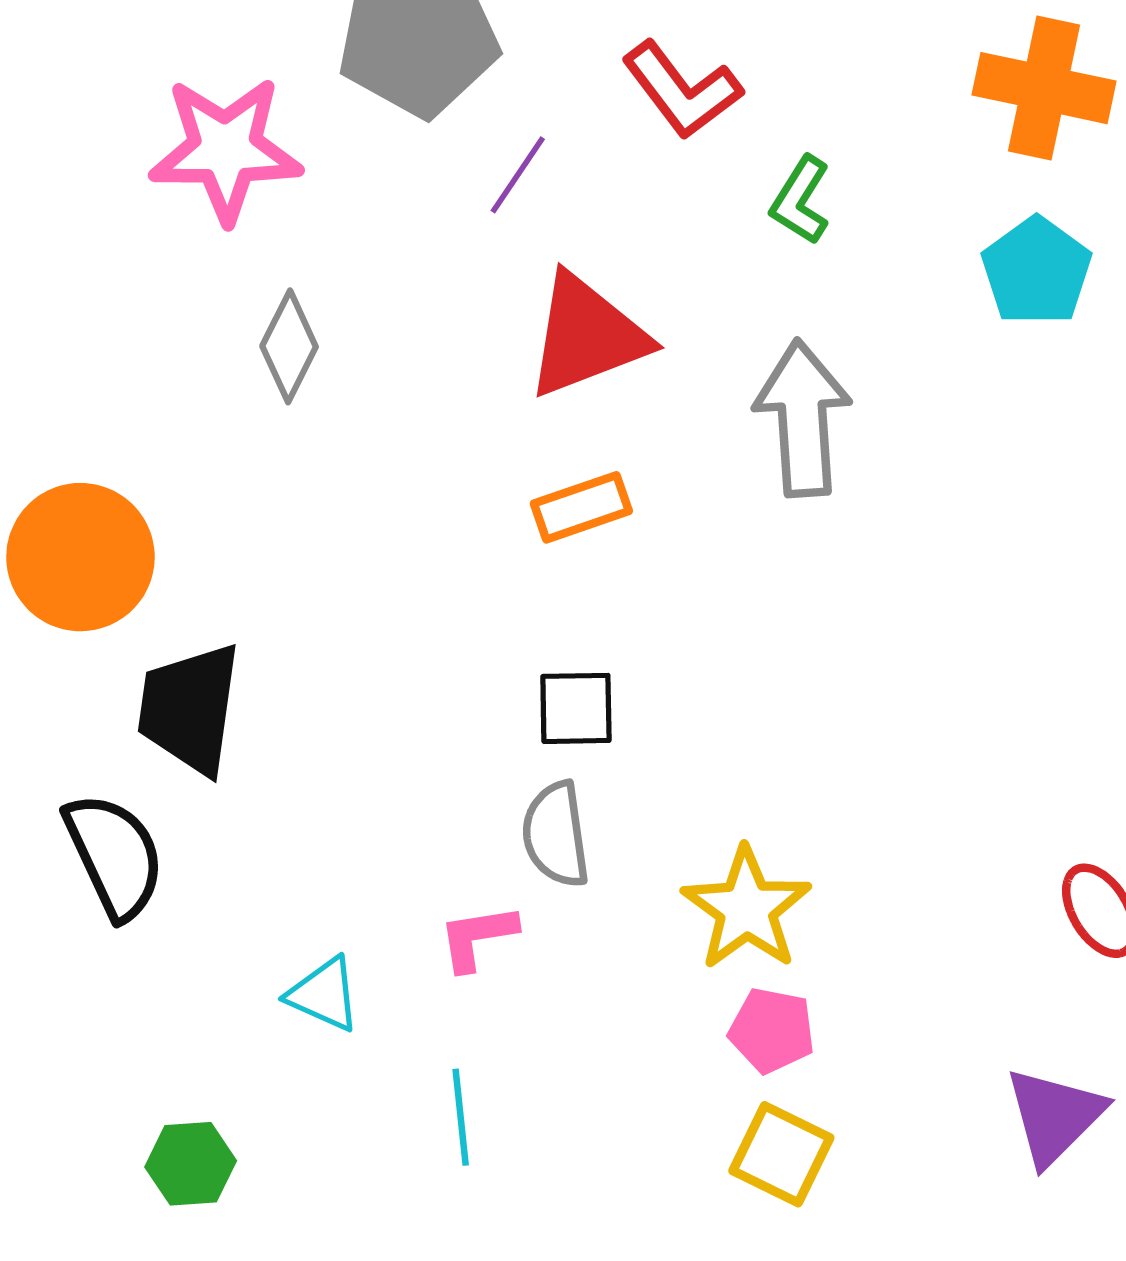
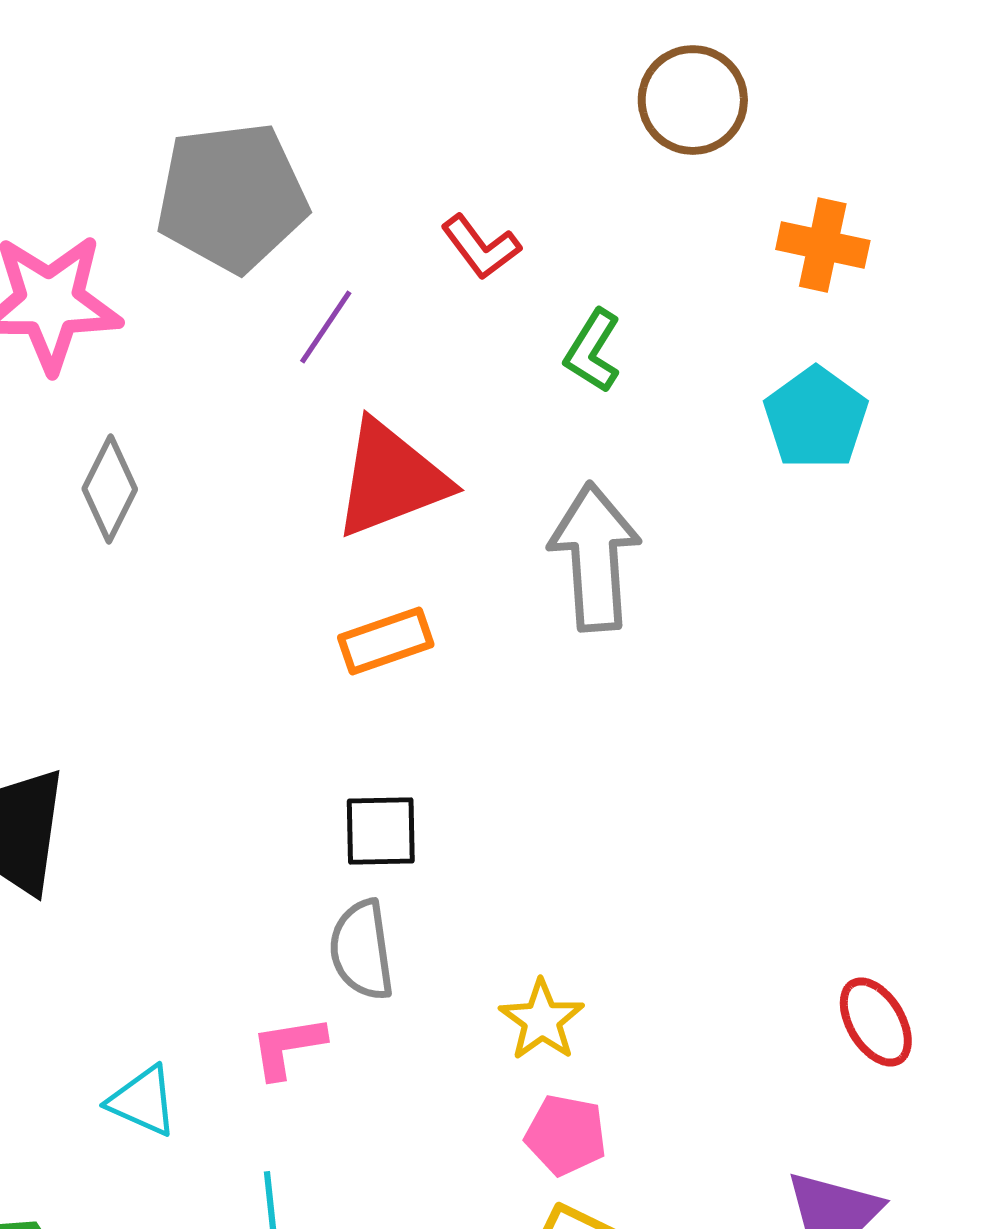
orange cross: (1044, 88) -> (823, 245), size x0.7
red L-shape: (682, 90) -> (481, 247), size x0.7
yellow star: (746, 909) -> (542, 1020), size x0.7

